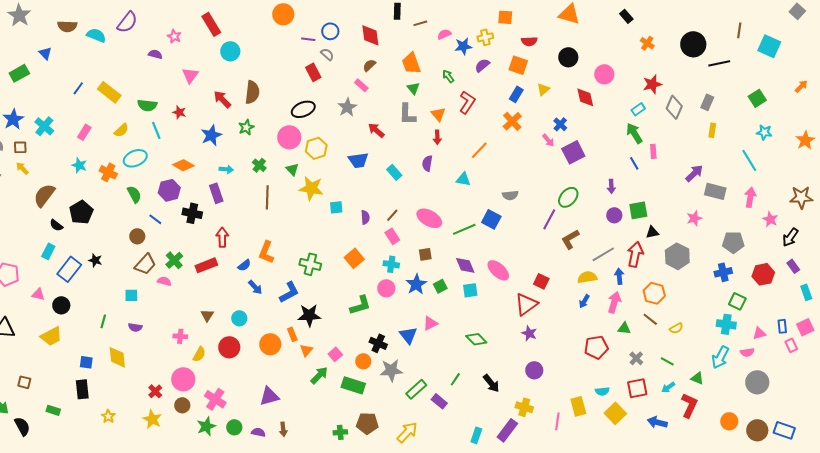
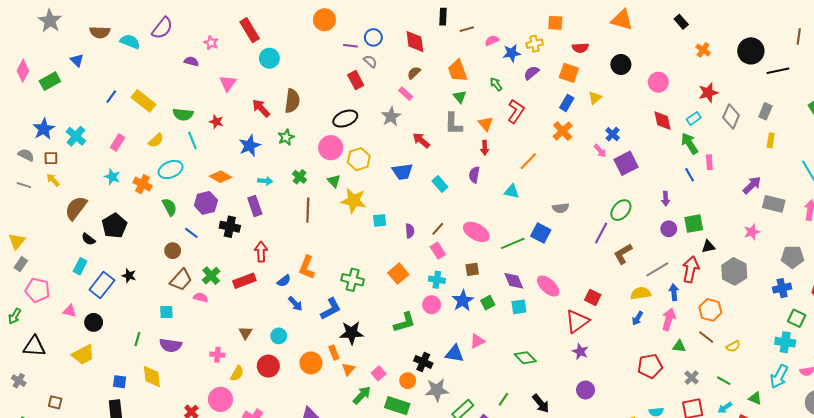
red diamond: (585, 97) -> (662, 121), moved
purple semicircle: (135, 327) -> (171, 345), size x1.5
blue triangle: (408, 335) -> (454, 354), turned -42

